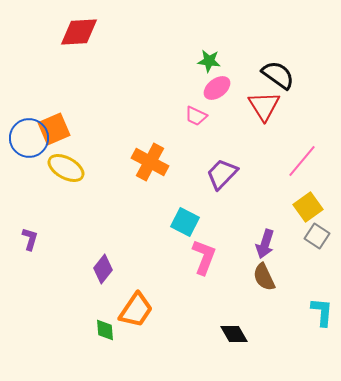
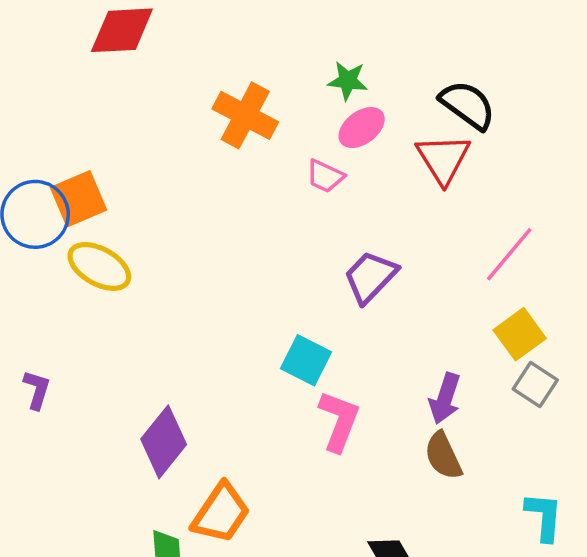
orange cross: (150, 162) -> (245, 115), moved
purple diamond: (103, 269) -> (164, 442), size x1.4

